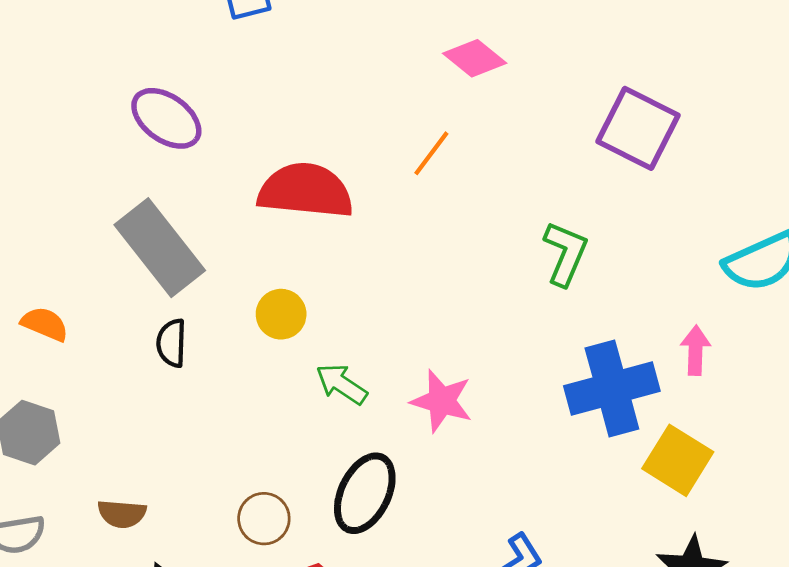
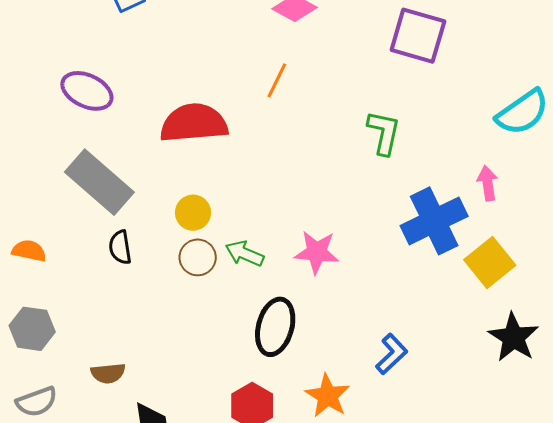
yellow square: (678, 460) -> (490, 262), turned 30
brown circle: (264, 519) -> (198, 257), moved

